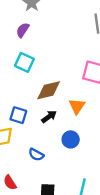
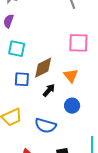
blue square: (18, 115) -> (22, 79), moved
blue semicircle: (36, 155) -> (45, 126), size x1.5

